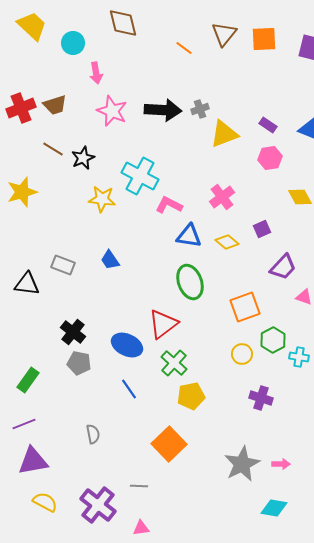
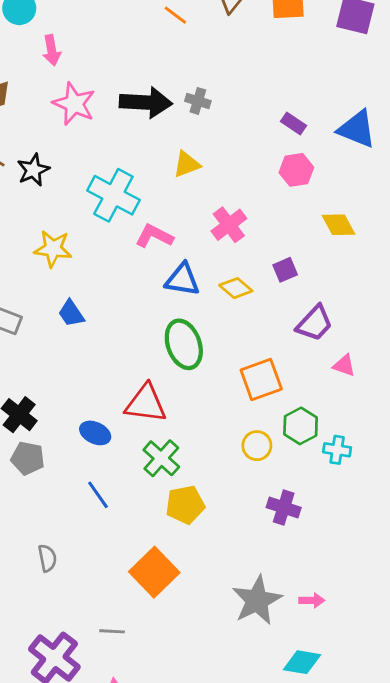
gray cross: (200, 109) -> (198, 101), turned 36
yellow triangle: (224, 134) -> (187, 164), moved, size x0.7
yellow star: (102, 199) -> (53, 249), moved
red triangle: (163, 324) -> (146, 403), turned 44
blue ellipse: (127, 345) -> (95, 433), size x0.7

